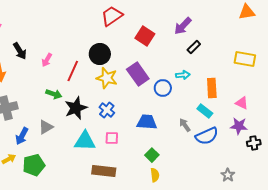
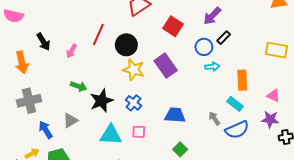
red line: (73, 71) -> (98, 34), moved
blue circle: (163, 88) -> (204, 47), moved
blue arrow: (22, 136) -> (46, 130), turned 120

